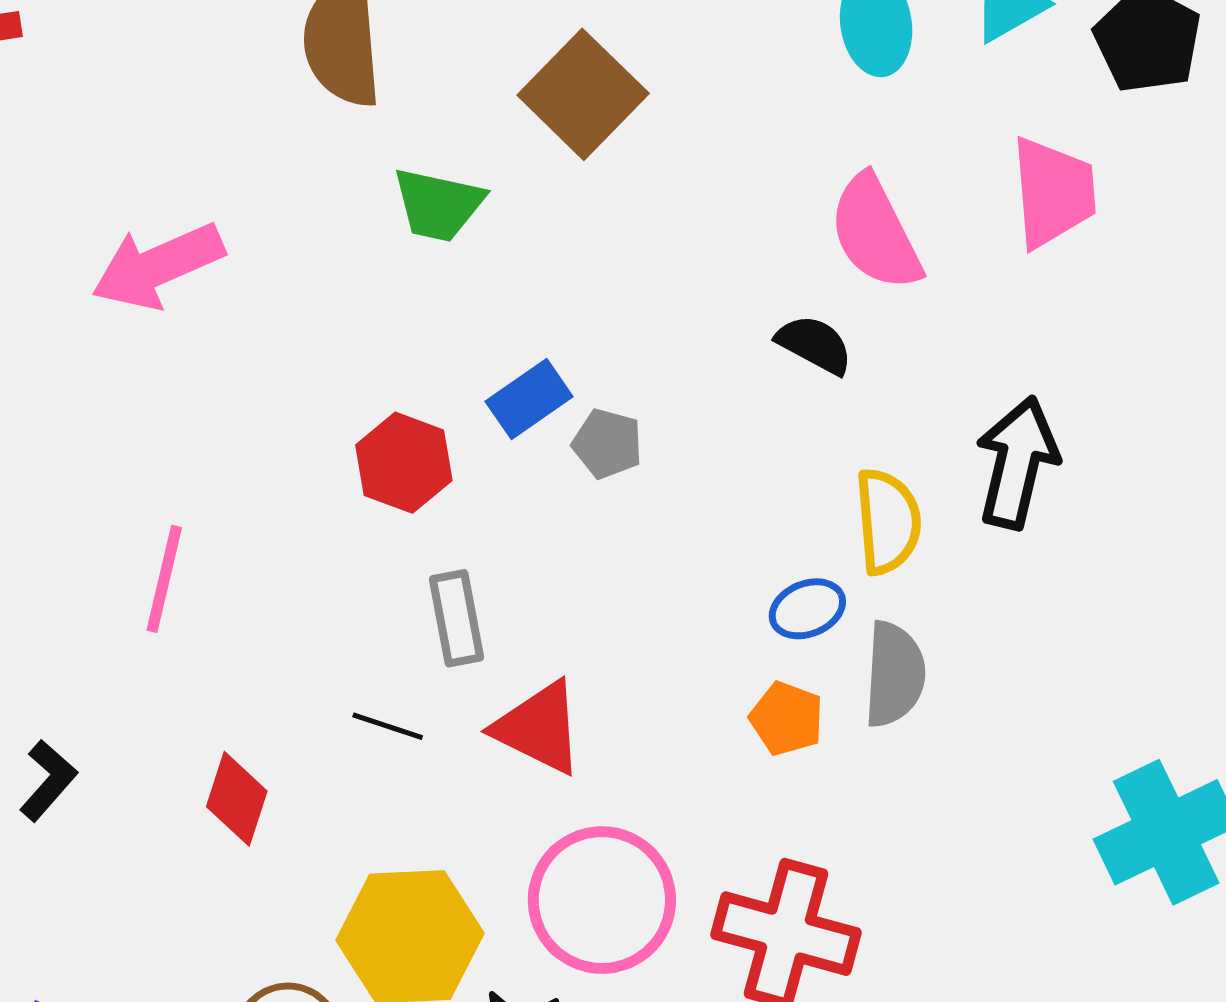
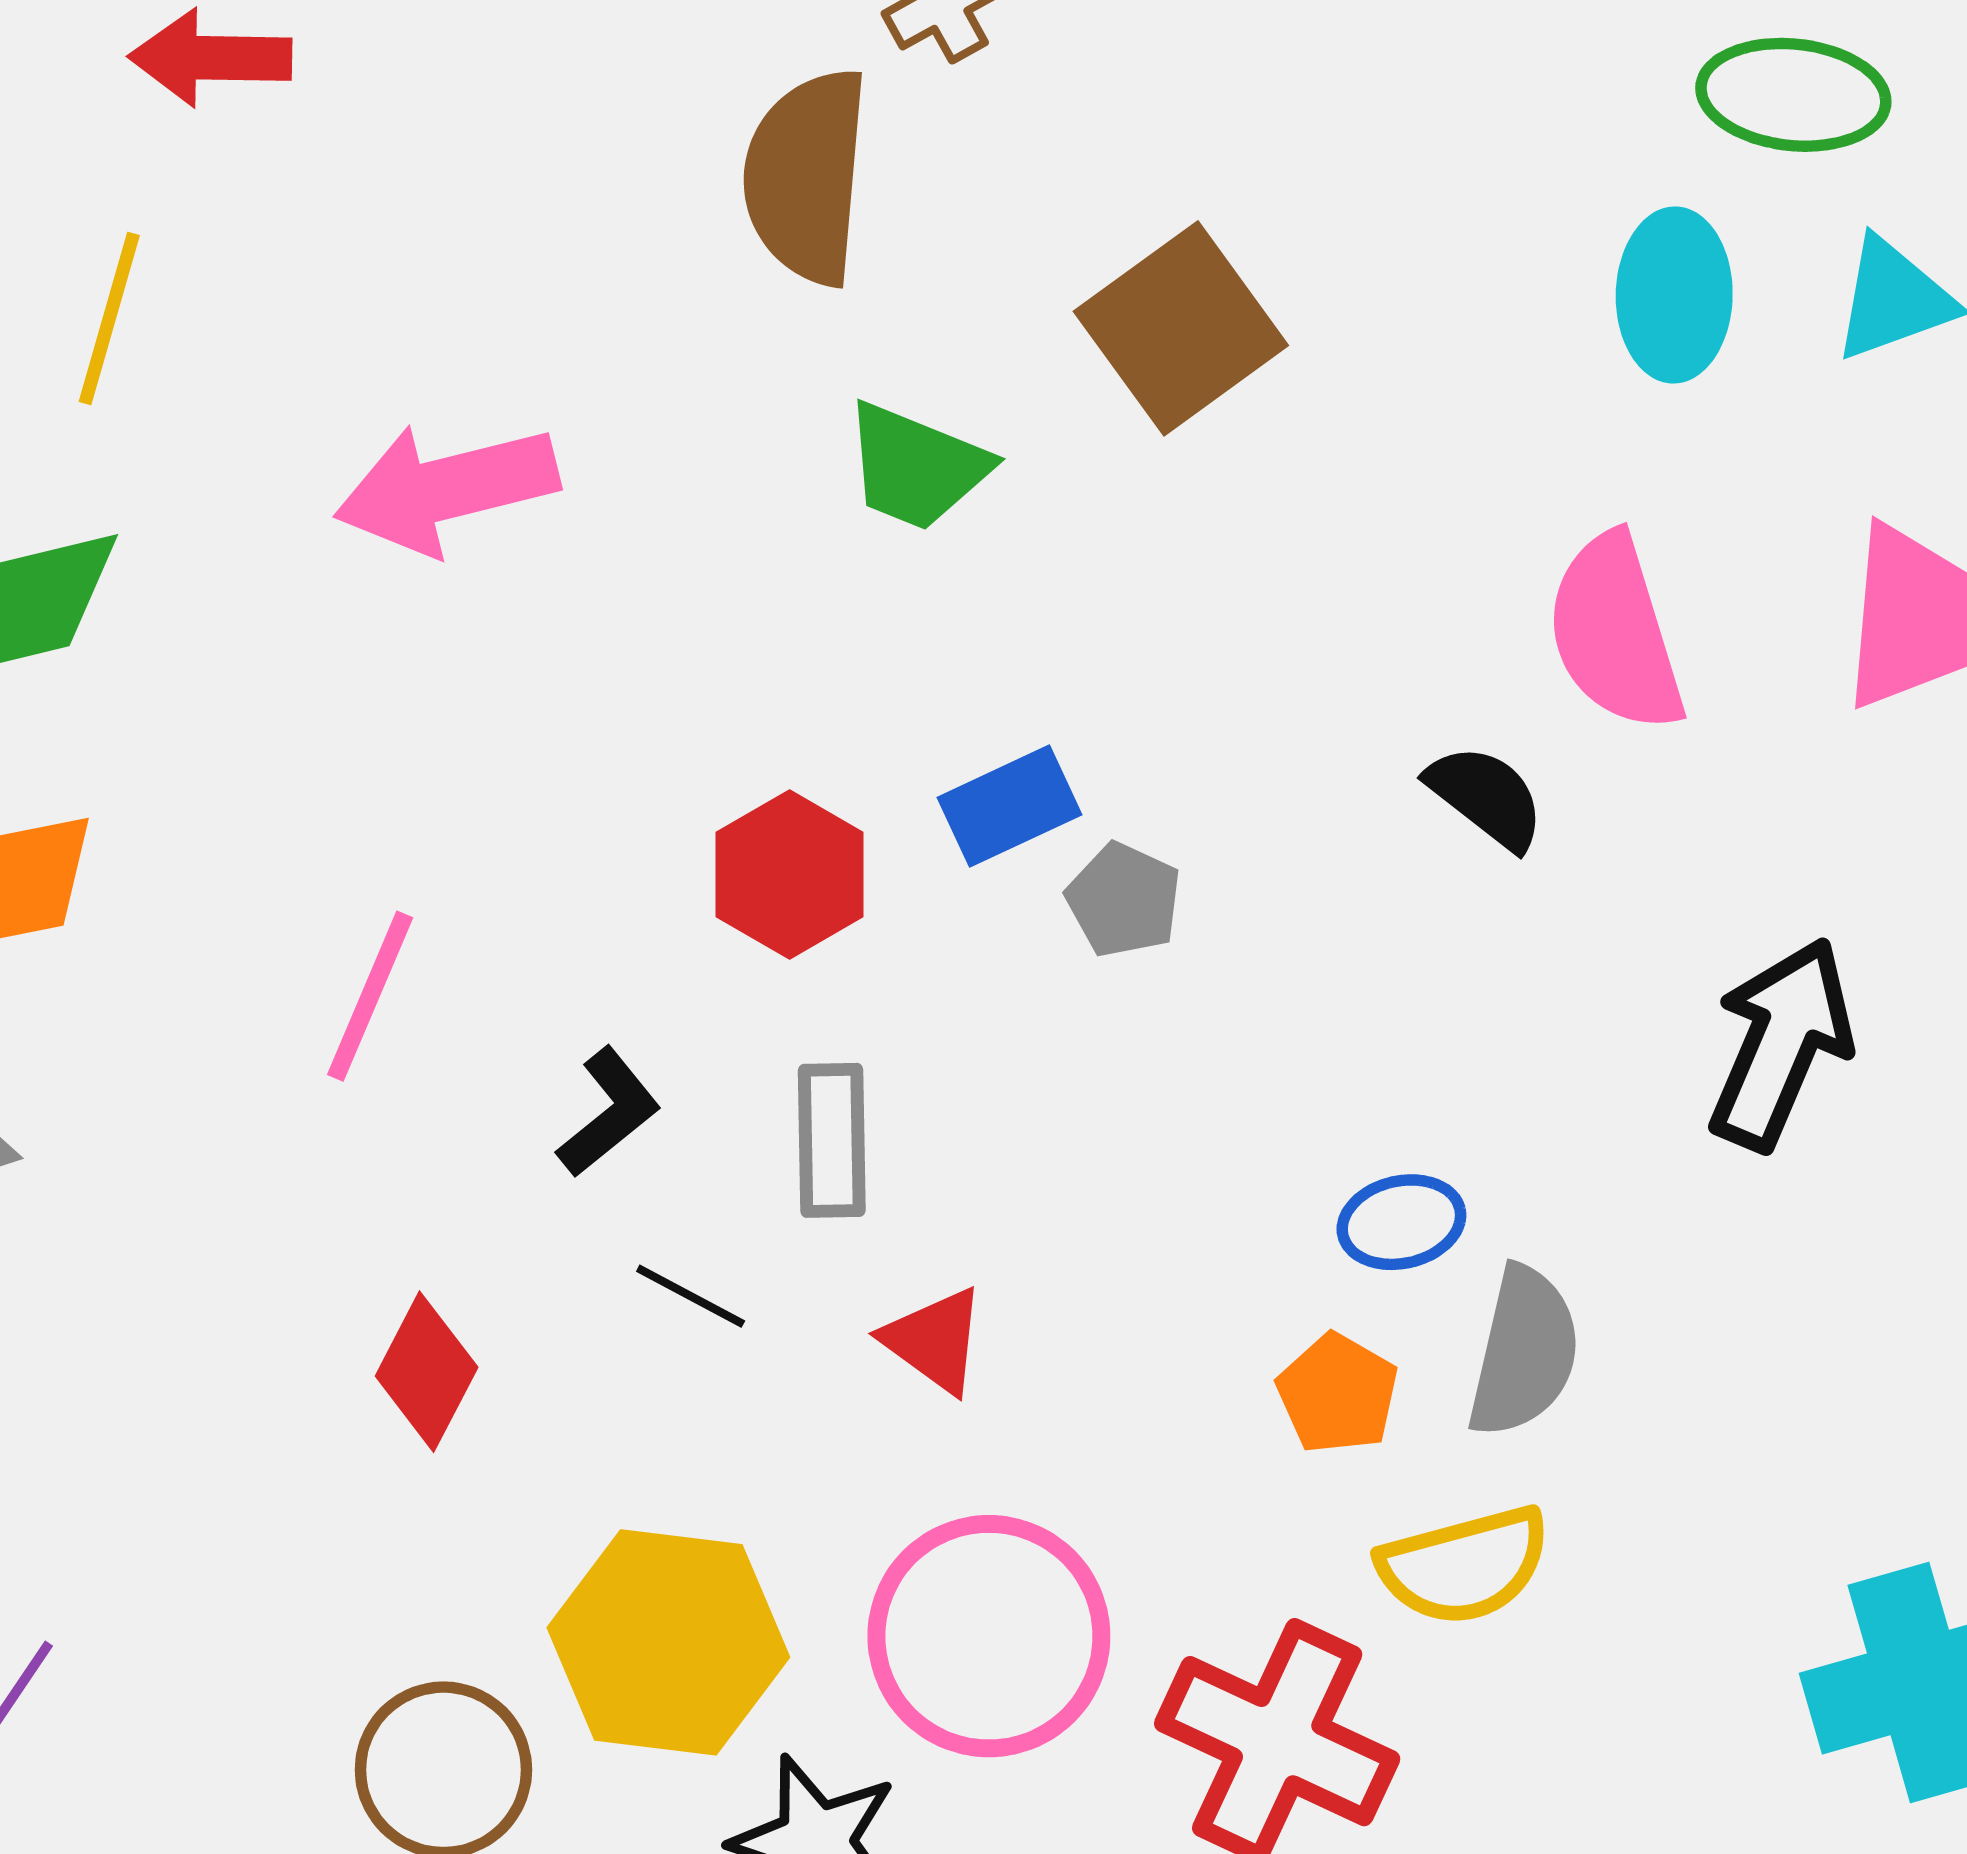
yellow semicircle: (888, 521) -> (1464, 1565), moved, turned 70
red triangle: (539, 728) -> (934, 1340), size x0.7
black L-shape: (48, 780) -> (609, 1112), moved

